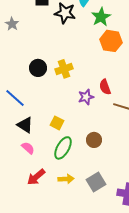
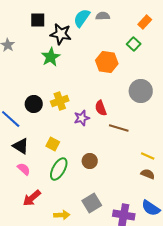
green star: (101, 17) -> (51, 57), moved
black circle: (38, 68) -> (34, 104), moved
yellow cross: (64, 69) -> (60, 101), moved
yellow arrow: (66, 179) -> (62, 215), moved

